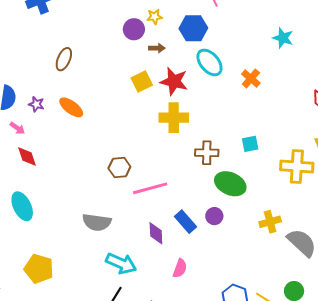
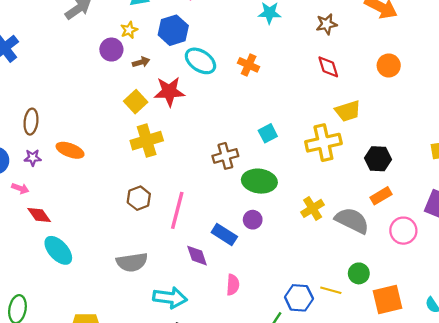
brown ellipse: (64, 59) -> (31, 122), moved
yellow cross: (174, 118) -> (147, 141), moved
pink line: (150, 188) -> (177, 210), turned -44
cyan ellipse: (22, 206) -> (58, 250), moved

